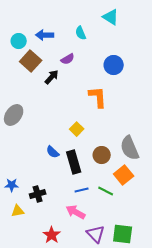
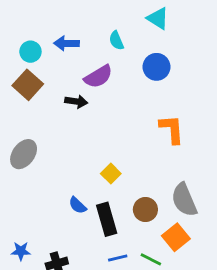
purple semicircle: (68, 59) -> (98, 77), size x1.5
brown square: (31, 61) -> (28, 85), moved
blue circle: (114, 65) -> (157, 67), moved
black arrow: (52, 77) -> (76, 101), turned 56
orange L-shape: (98, 97) -> (172, 129), moved

